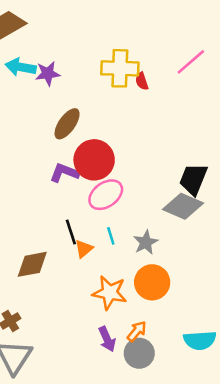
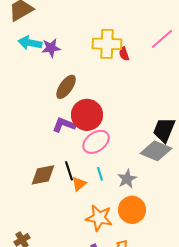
brown diamond: (32, 264) -> (43, 175), moved

